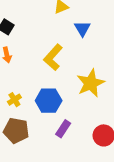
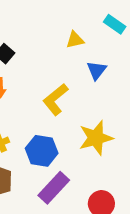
purple rectangle: (63, 129) -> (54, 188), size x1.5

